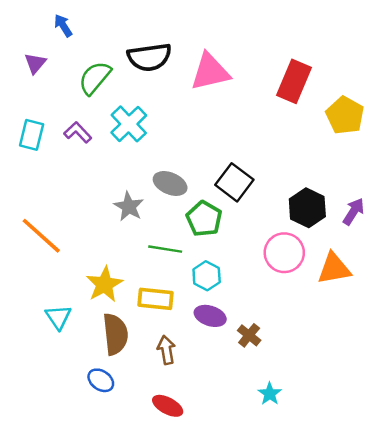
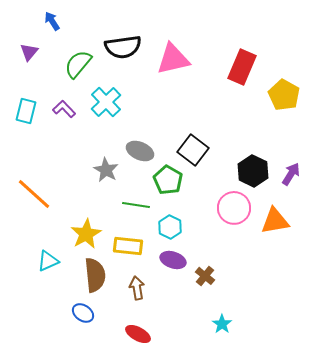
cyan triangle: (58, 317) -> (48, 261), turned 40

